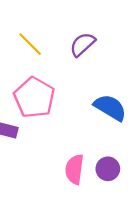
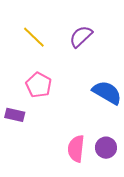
pink pentagon: (34, 98) -> (39, 85), size x0.7

